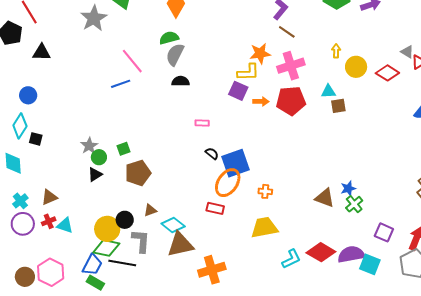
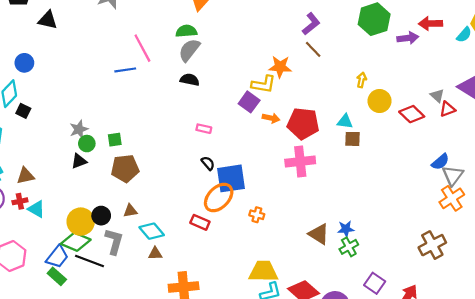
pink cross: (291, 66) -> (300, 161), moved
yellow trapezoid: (264, 228) -> (263, 271), moved
brown triangle: (180, 245) -> (155, 254), size x0.5

